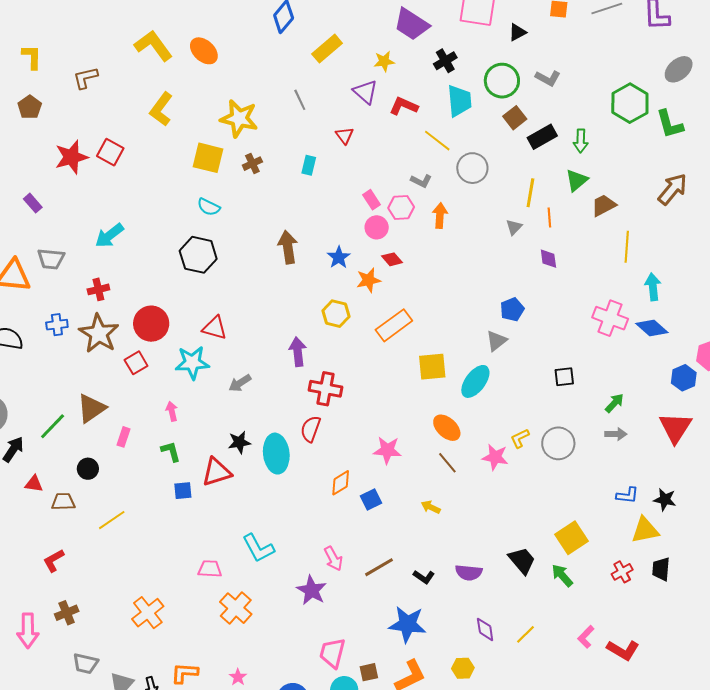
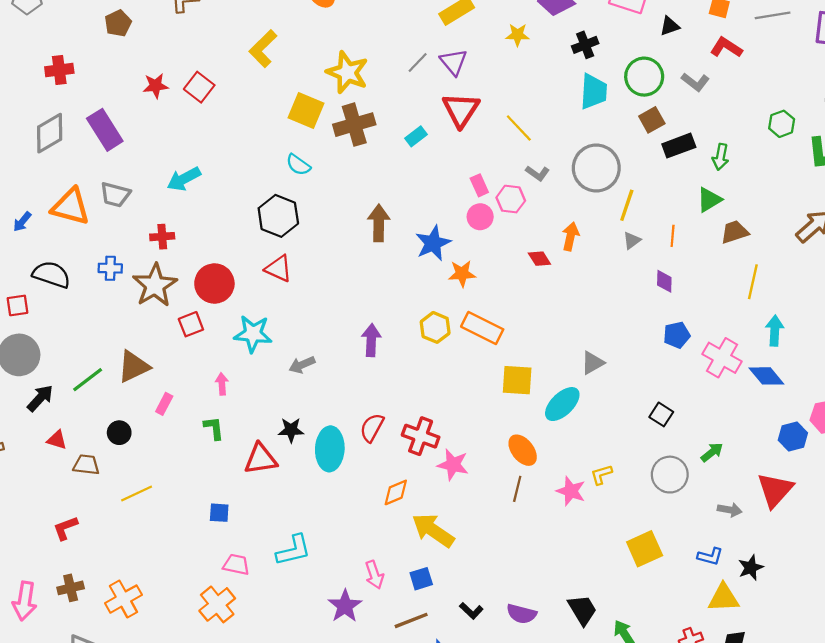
purple triangle: (365, 92) -> (454, 62), moved
gray line: (300, 100) -> (418, 62), turned 60
green hexagon: (630, 103) -> (782, 124), size x0.6
red L-shape: (404, 106) -> (726, 47), moved
red triangle: (345, 136) -> (461, 110), size x1.8
yellow line: (437, 141) -> (519, 128), moved
red star: (71, 157) -> (156, 86), size x0.7
brown cross: (252, 164) -> (354, 125), size x1.8
cyan rectangle: (309, 165) -> (416, 136), turned 30
gray circle: (472, 168) -> (596, 168), size x1.4
yellow line: (530, 193) -> (627, 205), moved
purple rectangle: (33, 203) -> (105, 130), size x1.8
orange arrow: (440, 216) -> (570, 237), moved
blue star: (339, 257) -> (433, 243), size x1.4
red diamond: (392, 259) -> (539, 259), moved
blue pentagon: (512, 309) -> (677, 335), moved
yellow hexagon: (336, 314) -> (435, 327), moved
orange rectangle: (394, 325) -> (482, 328), turned 54
red triangle: (215, 328) -> (278, 269), moved
black square: (564, 377) -> (661, 414), turned 30
red cross: (326, 389) -> (421, 436), moved
gray arrow: (616, 434) -> (730, 510), moved
gray circle: (558, 443) -> (670, 475), moved
brown line: (447, 463) -> (517, 489), turned 45
blue square: (183, 491) -> (219, 513), moved
blue square: (371, 500) -> (421, 579), moved
black star: (665, 500) -> (751, 568), turned 30
yellow arrow: (431, 507) -> (433, 530), moved, size x2.0
yellow square: (571, 538) -> (645, 549), moved
cyan L-shape: (258, 548) -> (293, 550), turned -84
brown line: (379, 567) -> (411, 620), moved
orange cross: (236, 608) -> (217, 604), moved
orange cross: (148, 613) -> (123, 599), moved

